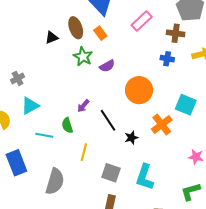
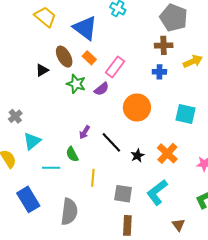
pink rectangle: (142, 21) -> (115, 67), moved
orange cross: (162, 124) -> (167, 153), moved
cyan L-shape: (145, 177) -> (157, 192), turned 44

